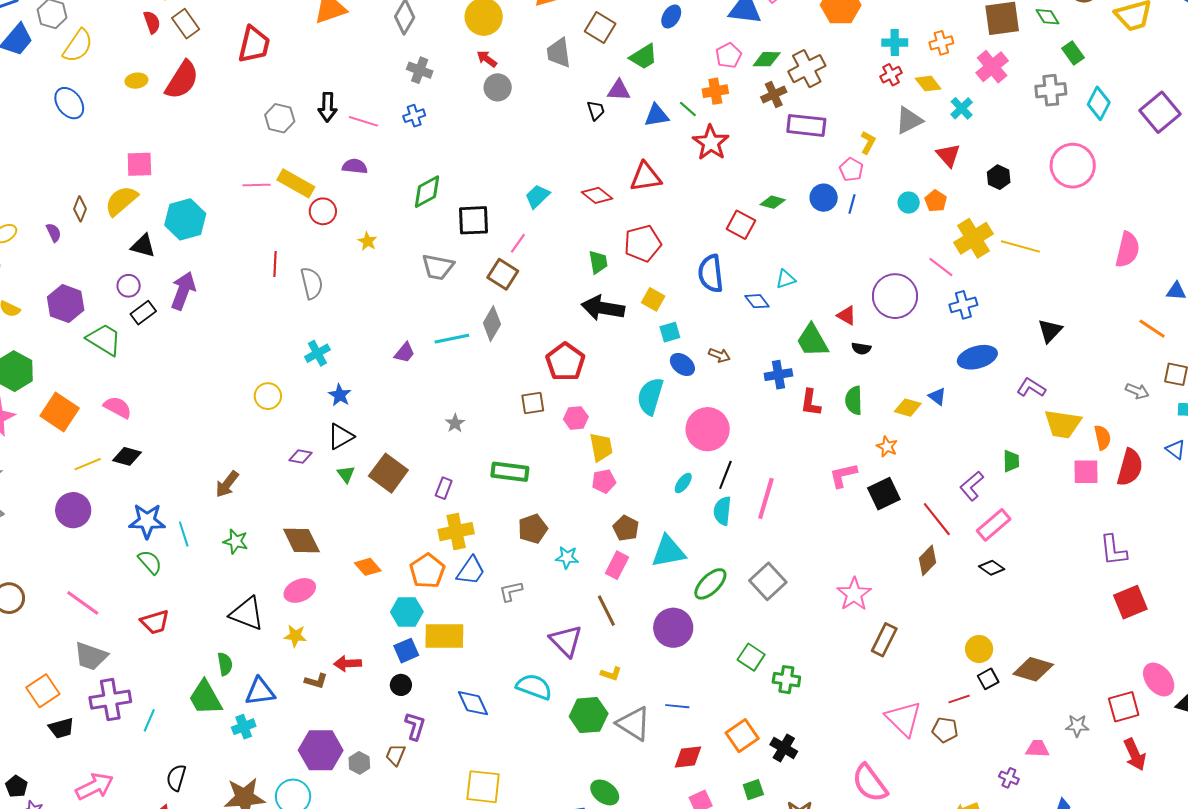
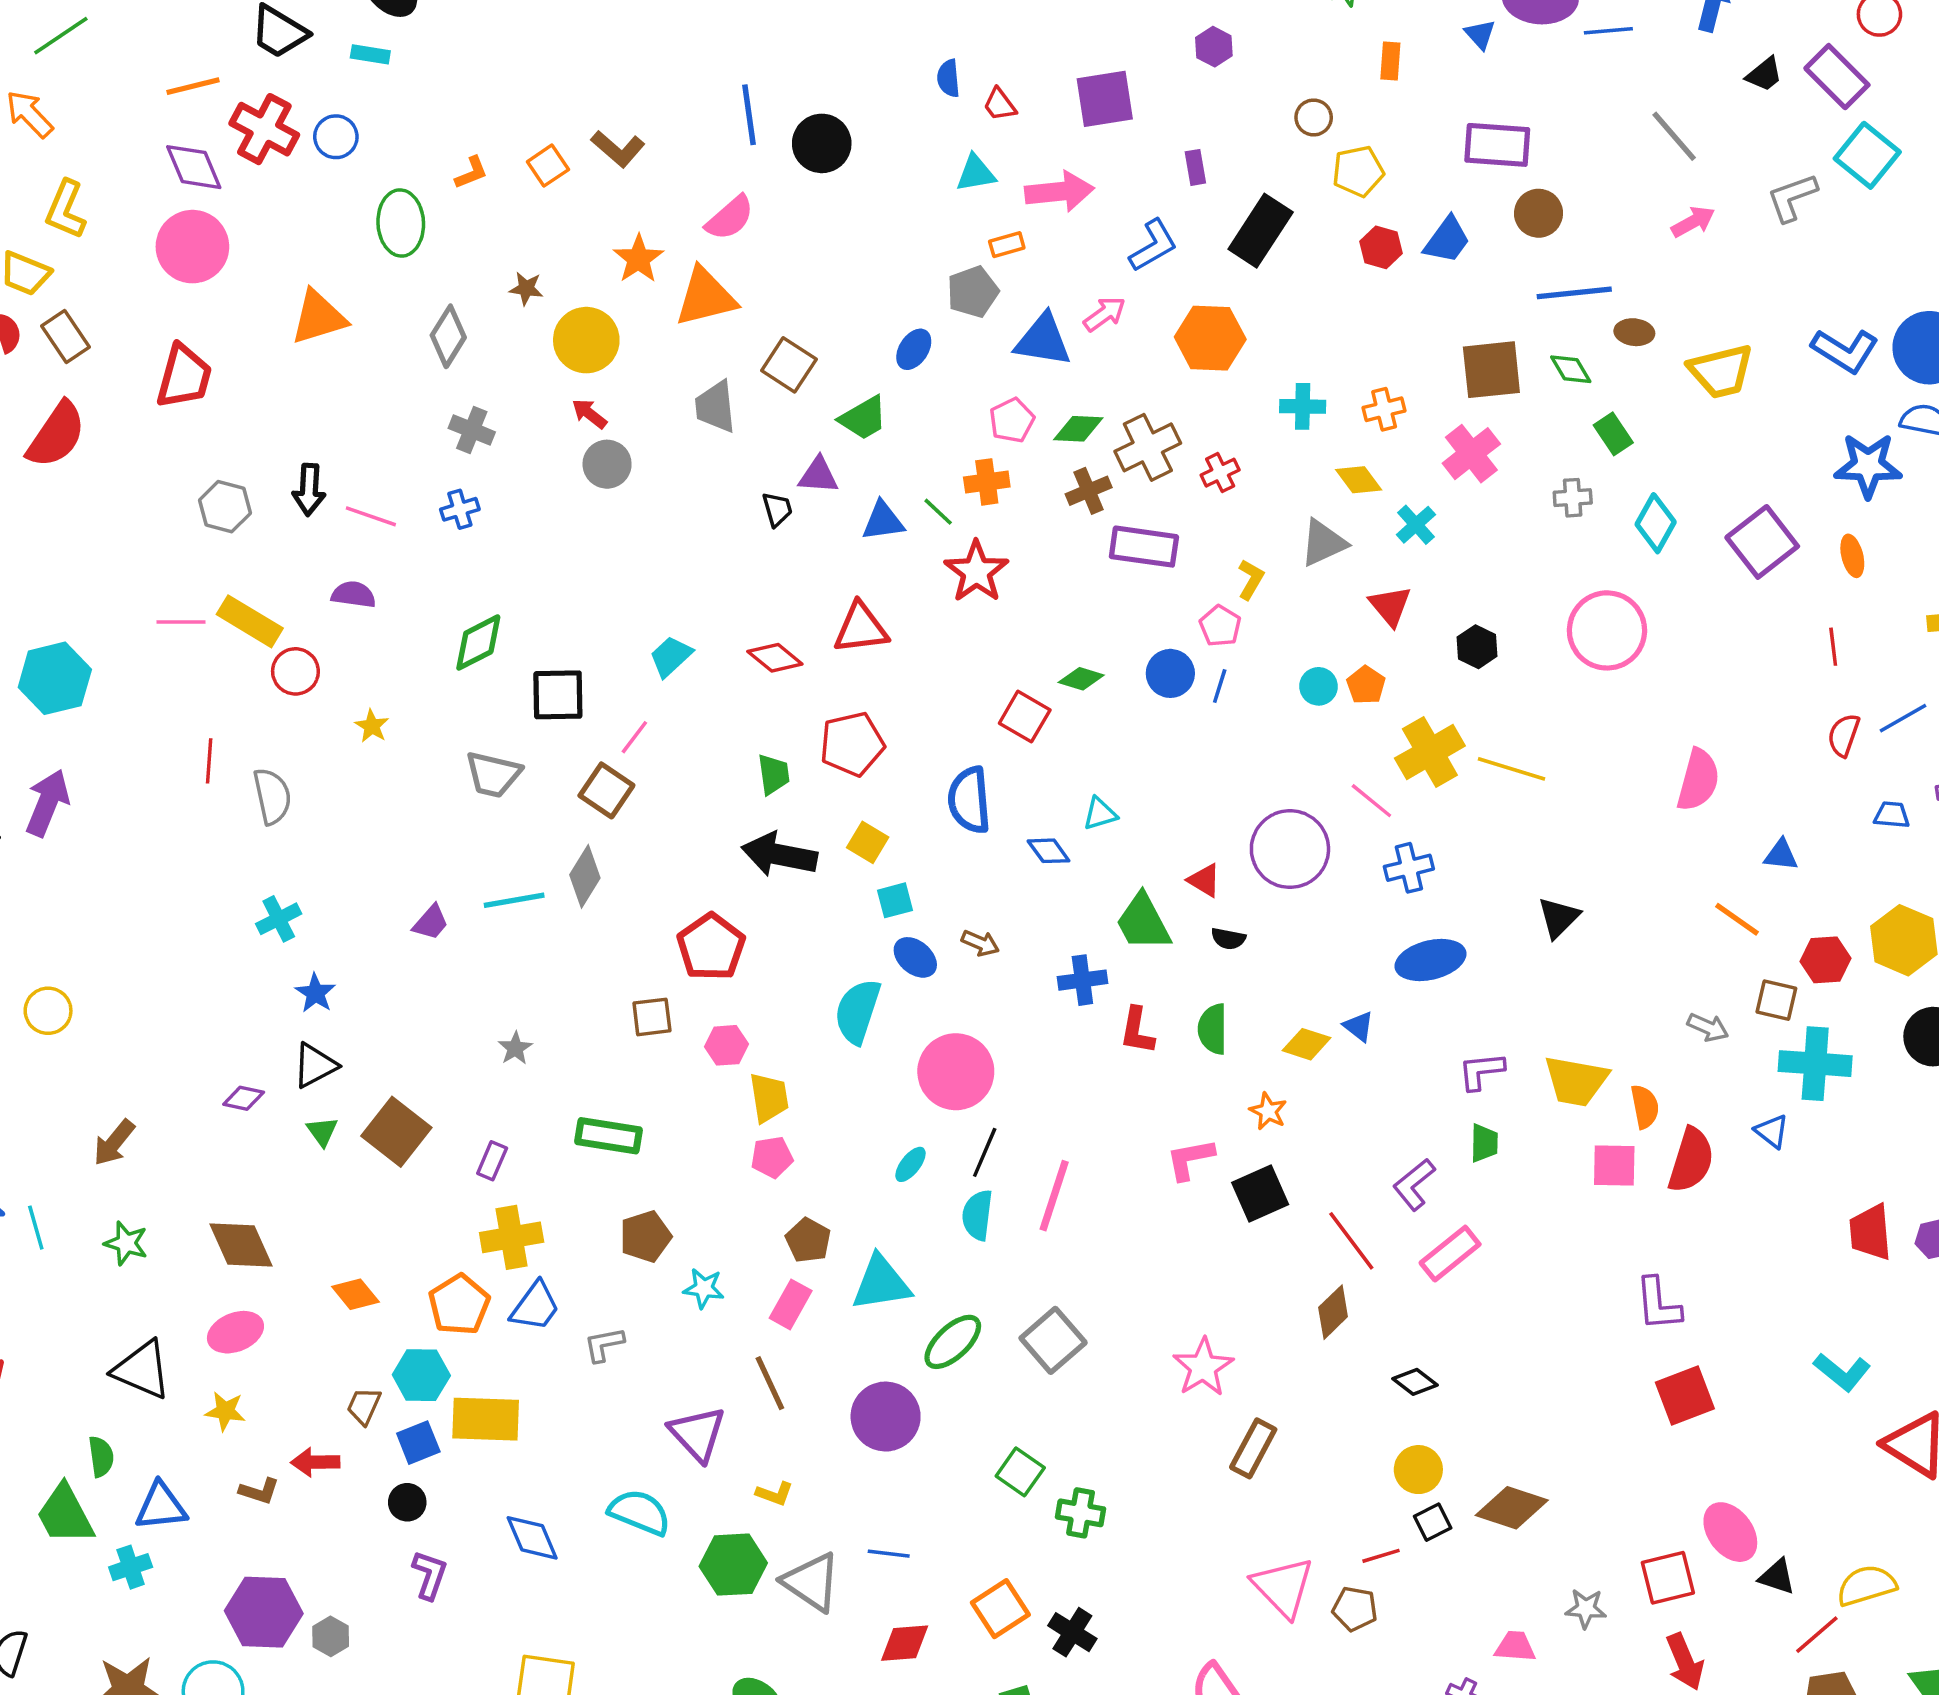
red cross: (891, 75) -> (1220, 473), moved
gray cross: (1051, 90) -> (1573, 498), size x0.7
purple L-shape: (1031, 388) -> (1481, 1071), moved, turned -40
yellow circle: (268, 396) -> (48, 1011), moved
black diamond: (992, 568) -> (1415, 1382), moved
brown trapezoid: (396, 755) -> (364, 1406), moved

